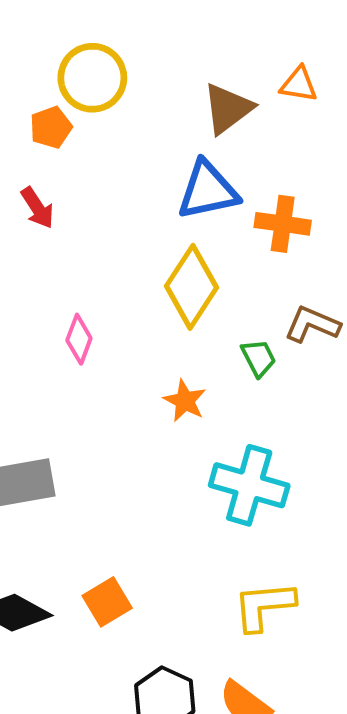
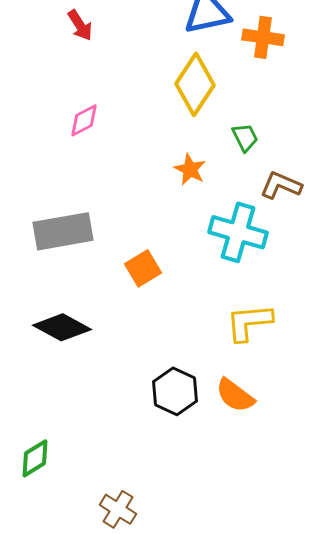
brown L-shape: (312, 324) -> (281, 185), moved
pink diamond: (79, 339) -> (84, 120), moved, turned 42
orange square: (107, 602) -> (143, 268), moved

